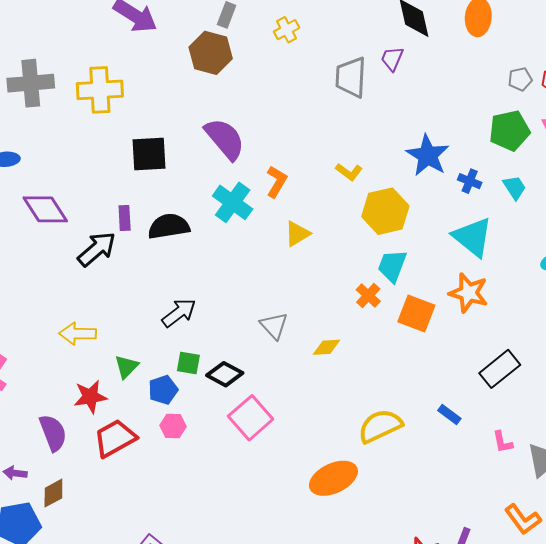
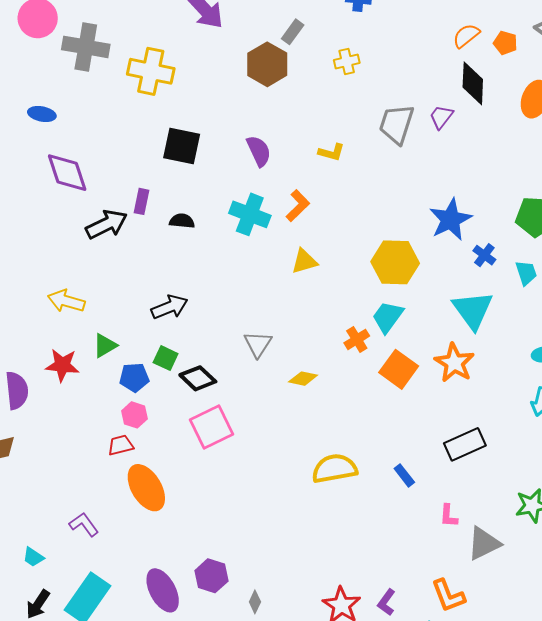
purple semicircle: (225, 139) -> (259, 151), size x0.7
yellow L-shape: (349, 172) -> (331, 152), moved, turned -36
cyan cross: (233, 202) -> (250, 214), turned -30
black semicircle: (169, 226) -> (182, 221), size x0.6
red trapezoid: (115, 438) -> (121, 445), moved, size x0.6
orange ellipse: (333, 478) -> (146, 488), moved, turned 69

